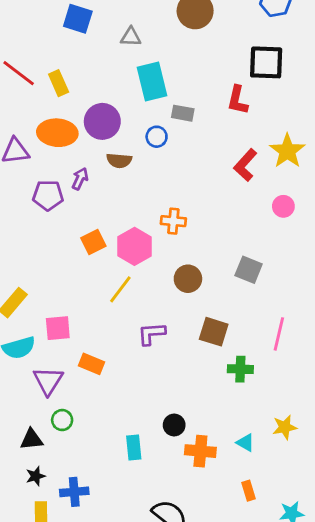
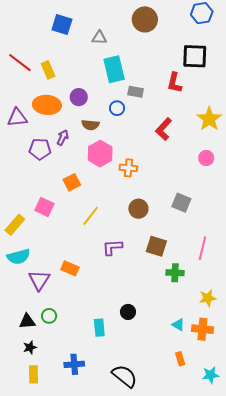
purple circle: (102, 121) -> (79, 97), size x0.7
red L-shape: (245, 165) -> (164, 129), moved
pink hexagon: (135, 246) -> (100, 154), moved
pink square: (58, 328) -> (44, 207), moved, turned 30
green circle: (62, 420) -> (49, 316), moved
yellow star: (285, 427) -> (208, 298), moved
orange cross: (200, 451) -> (202, 329), moved
blue cross: (74, 492) -> (74, 364), moved

